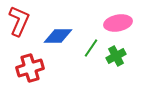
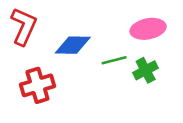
green line: (91, 48) -> (114, 60), turned 42

